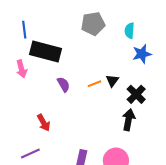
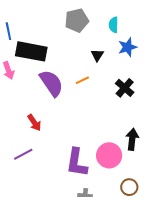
black triangle: (112, 81) -> (97, 55), moved
purple semicircle: (63, 84) -> (51, 83), size x1.8
black arrow: (129, 120) -> (132, 139), moved

